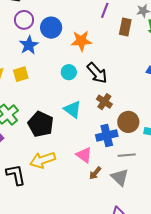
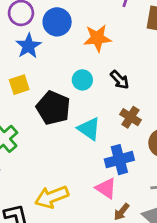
black arrow: (97, 73) -> (120, 80), size x0.7
black pentagon: (41, 124) -> (53, 108), moved
blue cross: (107, 135) -> (119, 160), moved

